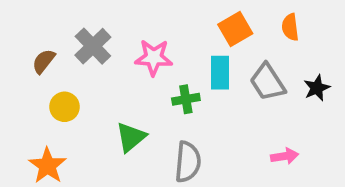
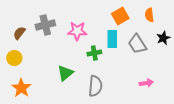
gray cross: (93, 46) -> (45, 25), turned 30
black star: (317, 88) -> (163, 38), moved
yellow circle: (64, 107) -> (14, 58), moved

